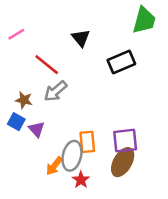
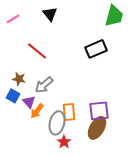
pink line: (16, 34) -> (13, 19), moved
black triangle: (81, 38) -> (50, 14), moved
gray arrow: (56, 91) -> (44, 85), moved
orange arrow: (54, 166) -> (37, 111), moved

